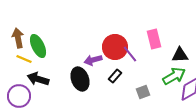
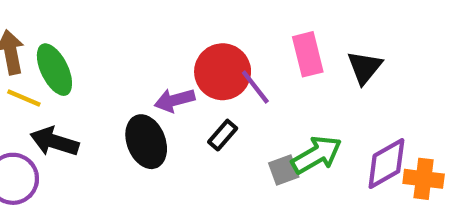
black triangle: (180, 55) -> (365, 67), moved, turned -48
green arrow: (174, 76) -> (317, 155), moved

